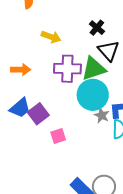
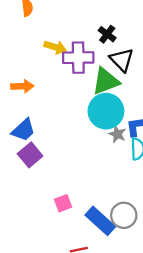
purple cross: (67, 69) -> (78, 58), moved
purple square: (38, 114) -> (30, 155), moved
pink square: (58, 136) -> (63, 203), moved

